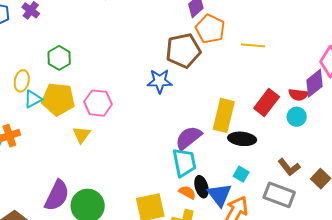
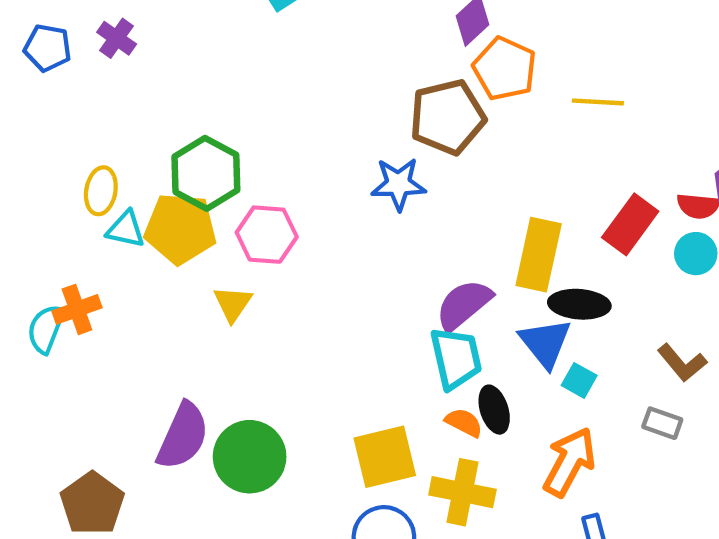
green hexagon: (59, 58) -> (206, 173), moved, size x1.4
cyan triangle: (33, 99) -> (126, 229), turned 42
blue triangle: (219, 195) -> (545, 343), moved
gray rectangle: (279, 195) -> (662, 423), size x0.6

